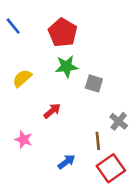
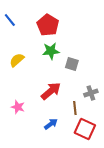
red arrow: (52, 111) -> (51, 91), moved, size x1.5
gray cross: (119, 121) -> (91, 93), turned 32
red square: (111, 168) -> (85, 129), turned -30

